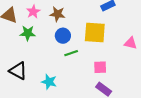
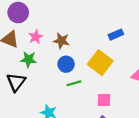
yellow square: (95, 33) -> (100, 63), turned 30
black triangle: (18, 71) -> (16, 82), moved, turned 36

